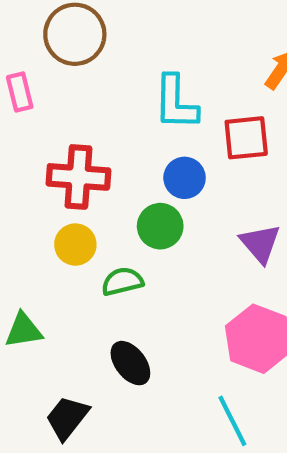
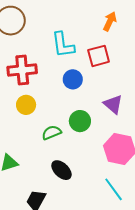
red cross: (78, 177) -> (22, 70), moved
green circle: (160, 226) -> (80, 121), moved
yellow circle: (75, 245) -> (26, 105), moved

